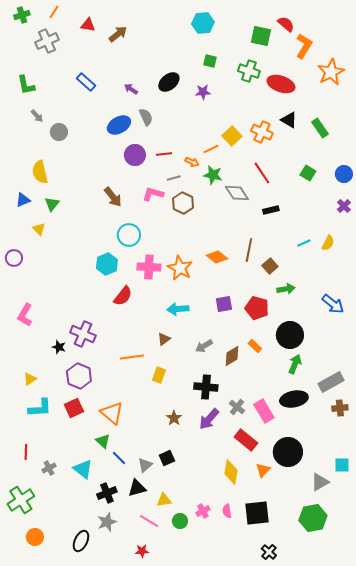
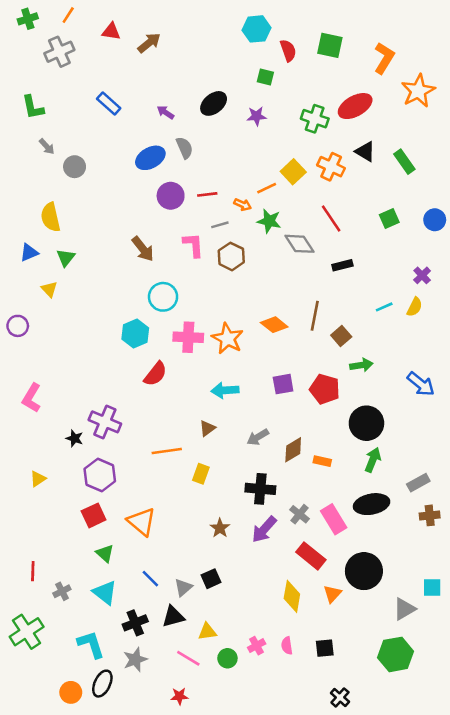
red semicircle: (286, 24) -> (288, 50), moved, turned 30
green cross: (249, 71) -> (315, 119), moved
red ellipse: (281, 84) -> (355, 106), turned -48
green square: (308, 173) -> (389, 218), turned 35
pink L-shape: (153, 194) -> (193, 245), turned 70
purple cross: (344, 206) -> (422, 275), moved
orange rectangle: (255, 346) -> (322, 461), moved, turned -32
gray rectangle: (331, 382) -> (418, 483), size x0.7
cyan L-shape: (40, 408) -> (91, 644), moved, turned -105
green triangle: (103, 441) -> (105, 553), moved
black square: (257, 513) -> (325, 648), size x0.6
orange circle: (35, 537) -> (71, 692), moved

